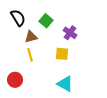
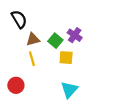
green square: (46, 21) -> (55, 41), moved
cyan triangle: (65, 84) -> (69, 90), turned 42

